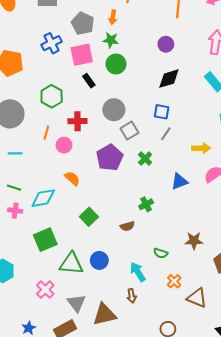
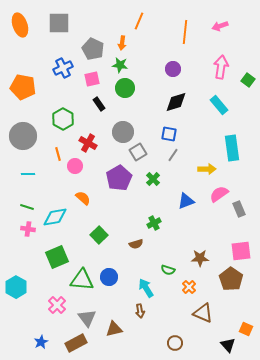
pink square: (82, 55) -> (92, 79), size x0.7
red cross: (77, 121) -> (88, 143), turned 30
orange line: (46, 133) -> (58, 154), turned -32
orange cross: (174, 281) -> (189, 287), moved
brown triangle: (105, 314) -> (114, 329), size x0.7

